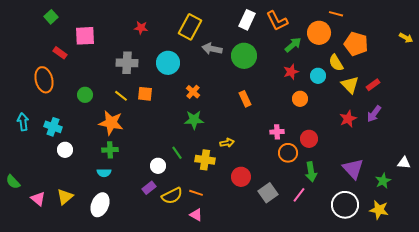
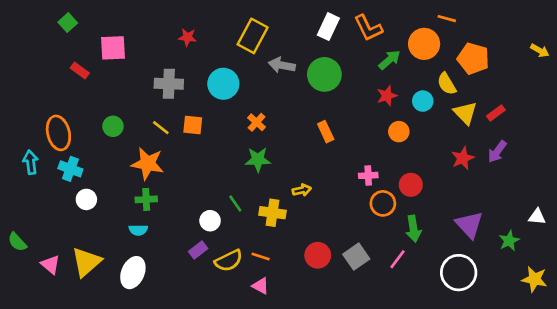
orange ellipse: (44, 80) -> (58, 133), moved
red circle: (241, 177) -> (318, 255), moved
yellow triangle: (65, 197) -> (86, 262), size x1.4
yellow star: (379, 210) -> (534, 279), moved

